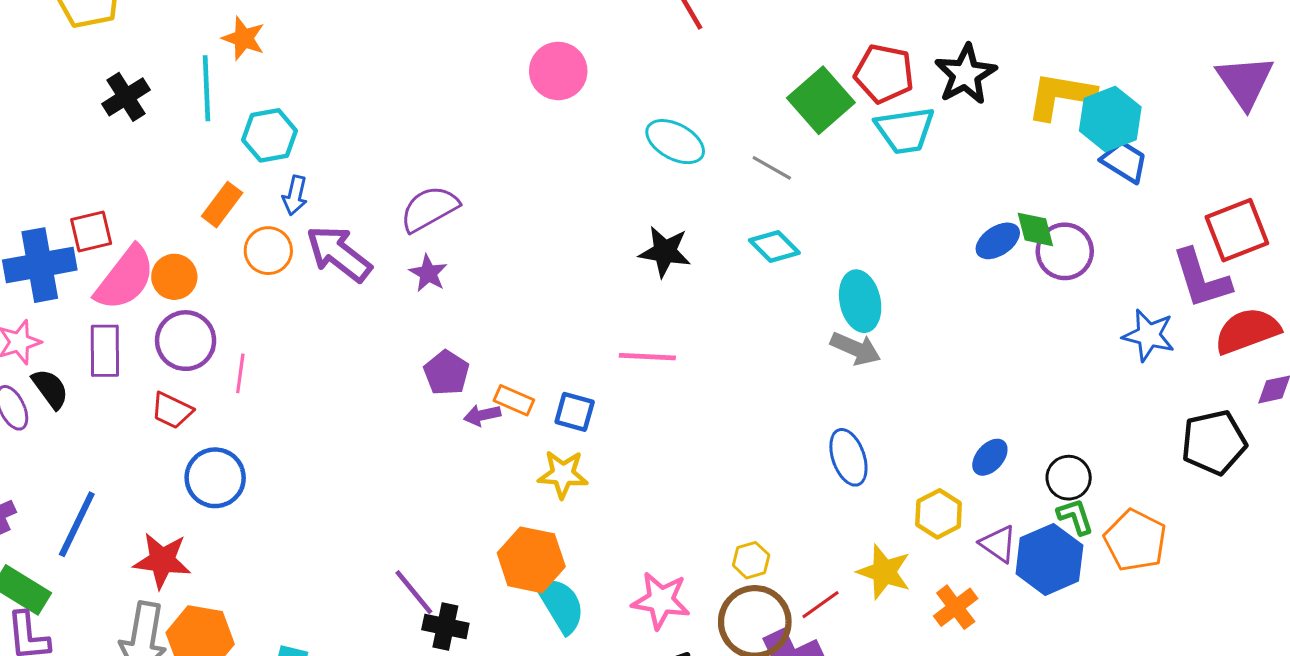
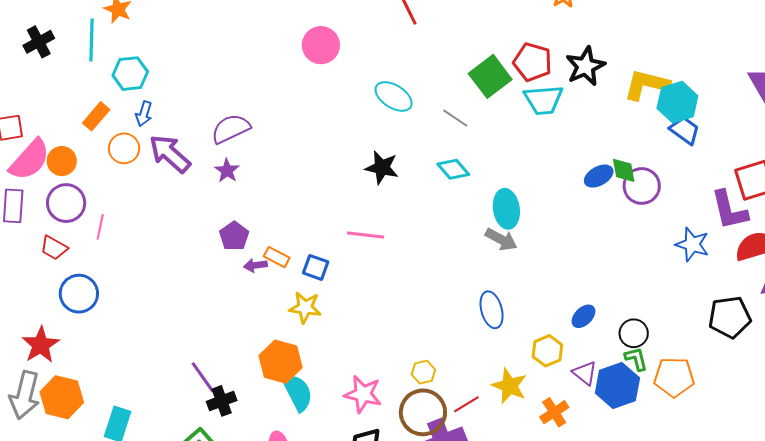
orange pentagon: (1135, 540) -> (674, 377), turned -30
red star: (162, 561) -> (41, 345), turned 30
black cross: (445, 626) -> (222, 401), turned -36

